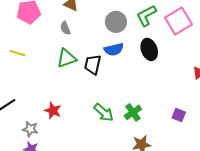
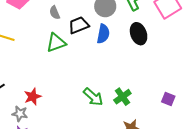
blue semicircle: (114, 49) -> (103, 34), turned -66
black trapezoid: (93, 65) -> (79, 25), moved, turned 55
red star: (53, 111) -> (33, 97), moved, turned 30

